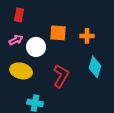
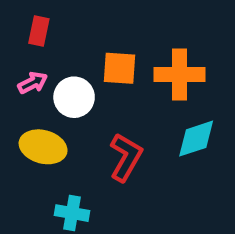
orange cross: (87, 36) -> (180, 74), size x1.6
cyan diamond: (95, 67) -> (196, 139), turned 55

